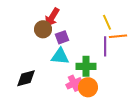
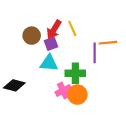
red arrow: (52, 17) -> (54, 29), moved
yellow line: (107, 22) -> (72, 28), moved
black diamond: (26, 78) -> (14, 85), turned 30

